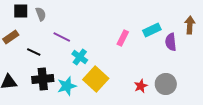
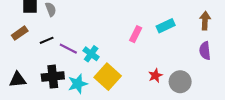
purple line: (62, 37) -> (68, 49), moved
purple semicircle: (171, 42) -> (205, 51), moved
black line: (34, 52) -> (47, 40), moved, turned -48
red star: (141, 86) -> (155, 76), moved

